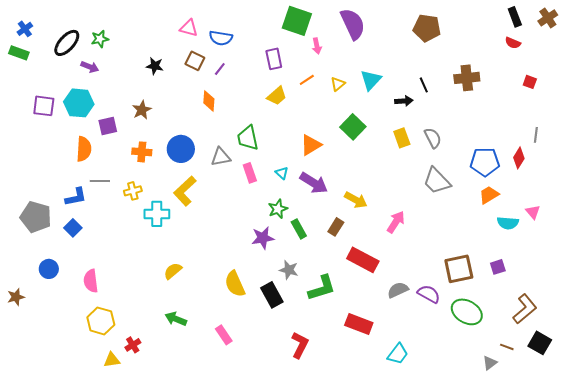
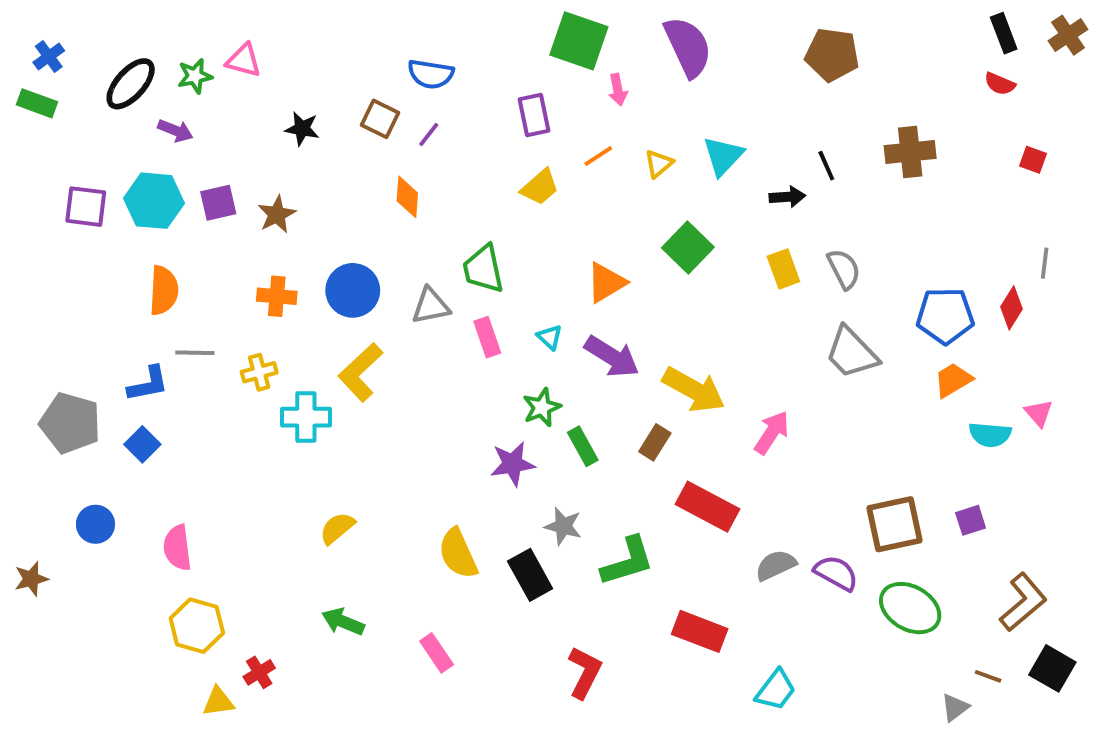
pink triangle: (189, 28) -> (244, 60), moved
purple square: (108, 126) -> (218, 203), moved
yellow arrow: (356, 200) -> (694, 390), size x1.4

